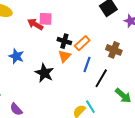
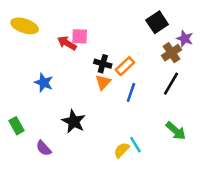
brown cross: (114, 50) -> (171, 53), moved, turned 35
black star: (44, 73) -> (74, 121), moved
black line: (101, 78) -> (171, 84), moved

